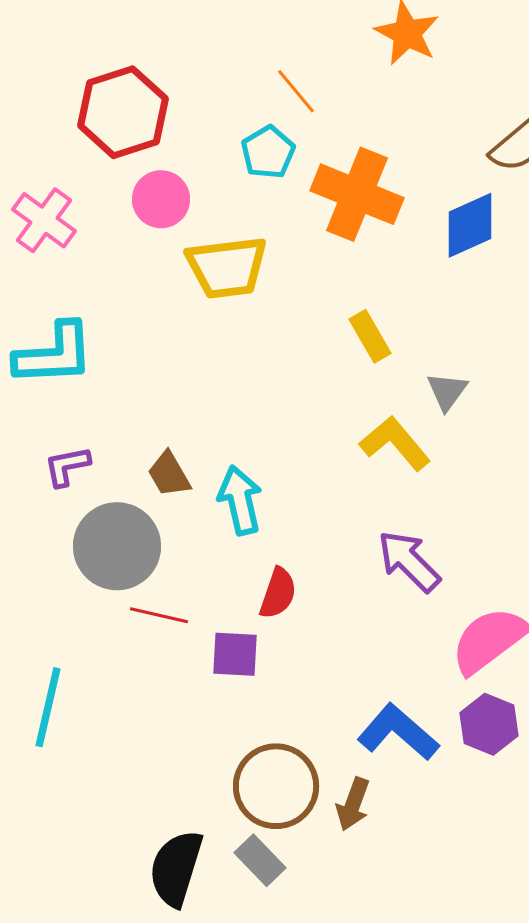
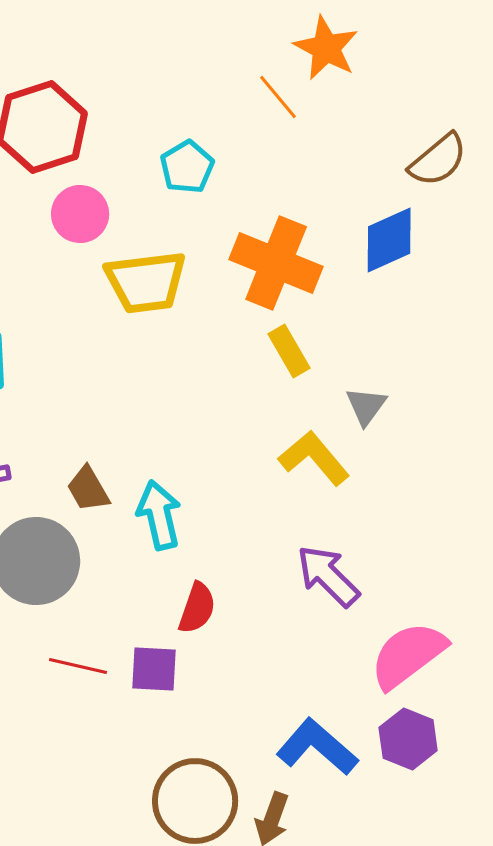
orange line: (296, 91) -> (278, 97), moved
orange cross: (357, 194) -> (276, 263), moved
red line: (159, 615) -> (78, 666), moved

